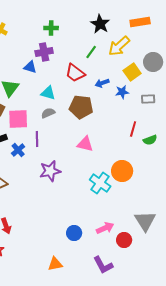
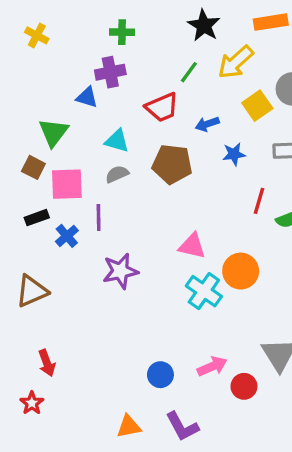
red trapezoid: (75, 73) -> (162, 107), turned -60
blue star: (122, 92) -> (234, 154), moved
pink triangle: (85, 144) -> (192, 246), moved
purple L-shape: (103, 265) -> (182, 426), moved

